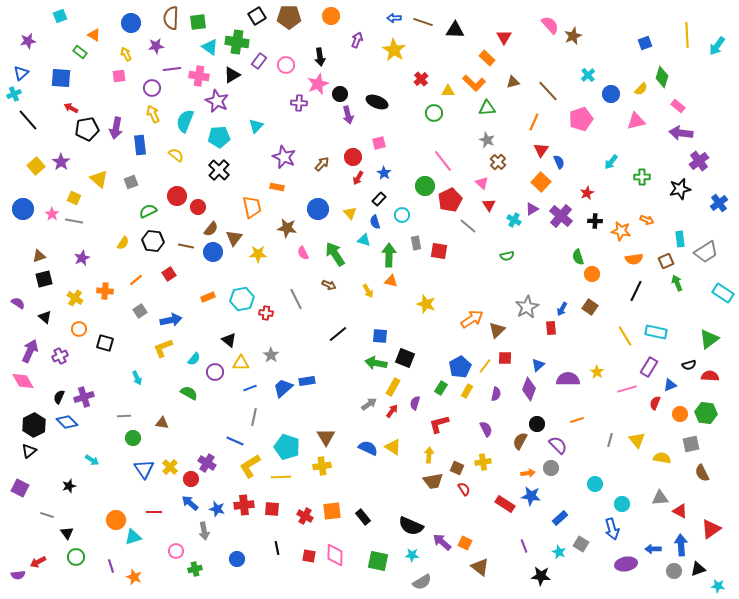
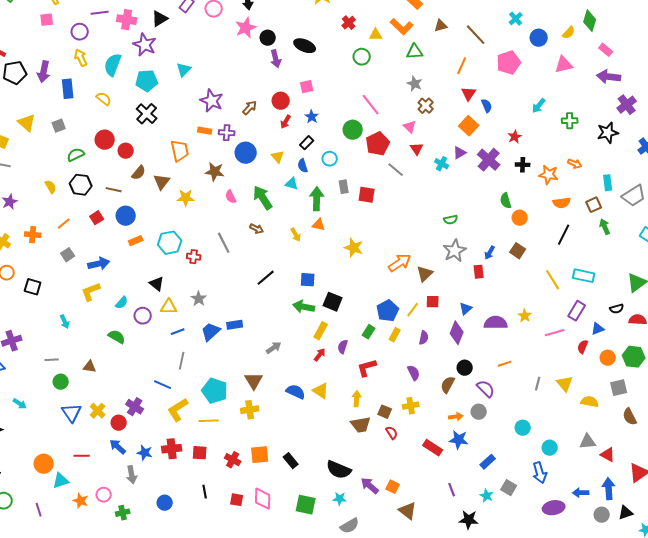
purple cross: (299, 103) -> (227, 133), moved
yellow semicircle: (123, 243) -> (51, 187), turned -64
blue circle: (213, 252) -> (126, 216), moved
green semicircle: (507, 256) -> (451, 220), moved
gray arrow: (369, 404) -> (274, 348), moved
orange star: (134, 577) -> (81, 501), moved

